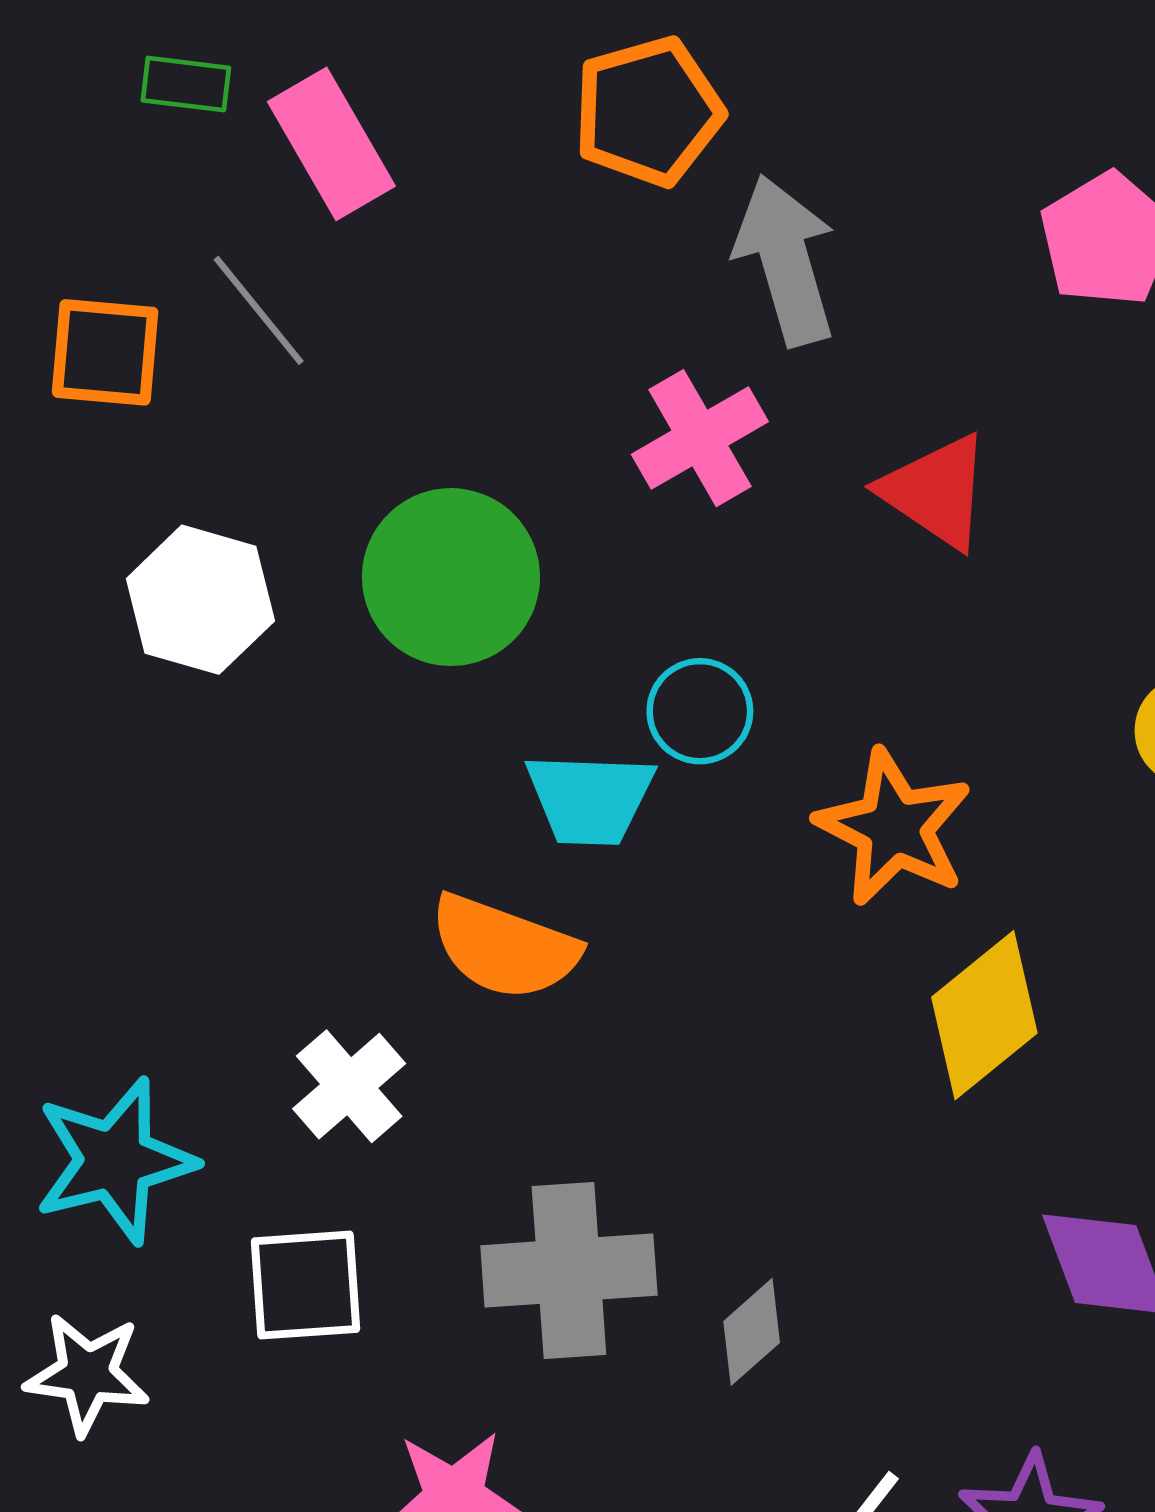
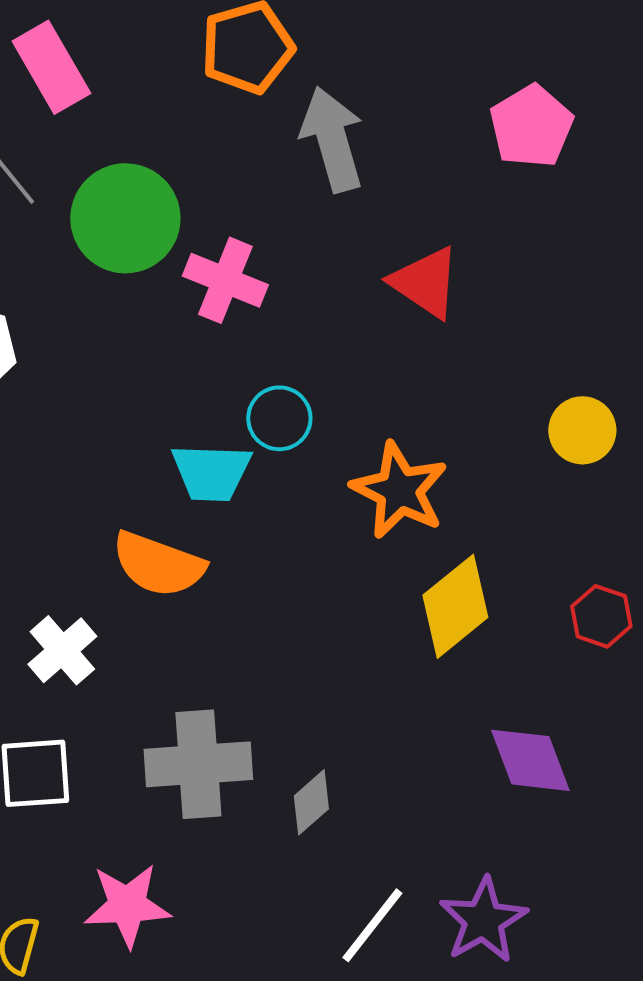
pink cross: (700, 438) -> (225, 280), moved, turned -38
green circle: (451, 577) -> (125, 218), moved

